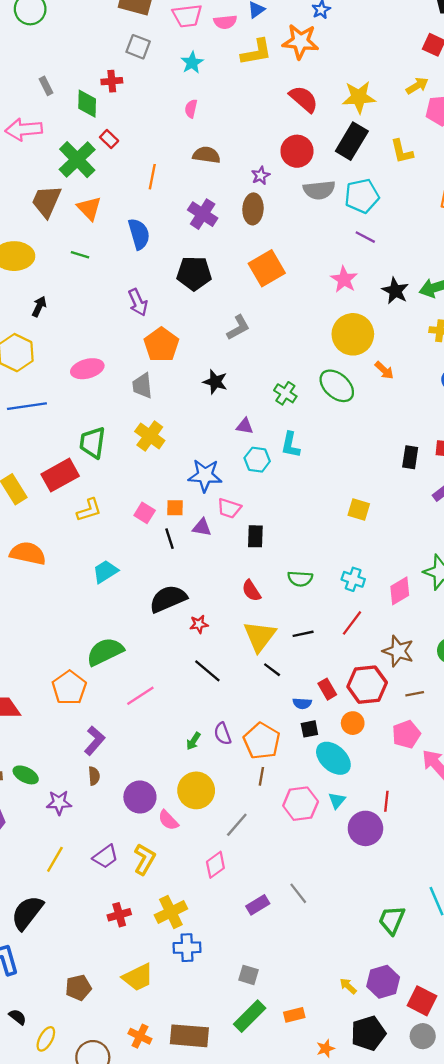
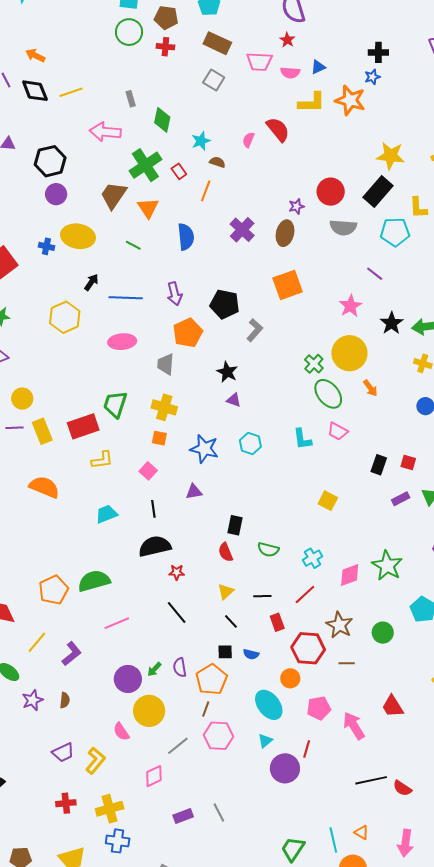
cyan star: (192, 63) -> (201, 141), moved
red cross: (112, 81) -> (165, 47), moved
red semicircle: (304, 99) -> (278, 129), moved
red rectangle: (109, 139) -> (179, 171), moved
brown semicircle: (206, 155) -> (217, 162), moved, size x0.7
cyan pentagon: (362, 196) -> (395, 232), moved
black pentagon: (194, 273) -> (225, 304), moved
gray L-shape: (238, 328) -> (255, 330), turned -30
green cross: (285, 393) -> (314, 364), moved
blue line: (27, 406) -> (126, 298), moved
purple triangle: (245, 426) -> (234, 400), moved
yellow cross: (150, 436) -> (164, 407), turned -30
cyan L-shape: (291, 445) -> (302, 439), moved, turned -30
orange square: (175, 508) -> (159, 438), moved
pink trapezoid: (229, 508) -> (338, 431), moved
purple triangle: (202, 527) -> (194, 492), turned -30
black rectangle: (255, 536) -> (235, 525), moved
black line: (170, 539) -> (153, 509), moved
cyan cross: (353, 579) -> (313, 558), turned 30
yellow triangle: (260, 636) -> (226, 592), size x0.6
orange pentagon: (69, 688) -> (53, 590), moved
red rectangle: (327, 689) -> (277, 622), moved
black square: (309, 729) -> (225, 652), moved
pink pentagon: (406, 734) -> (319, 708), moved
brown semicircle: (94, 776) -> (65, 700), moved
purple circle: (140, 797) -> (128, 679), moved
purple star: (59, 803) -> (32, 700), turned -30
pink hexagon: (301, 804) -> (219, 736), moved
yellow line: (55, 859) -> (37, 642), moved

